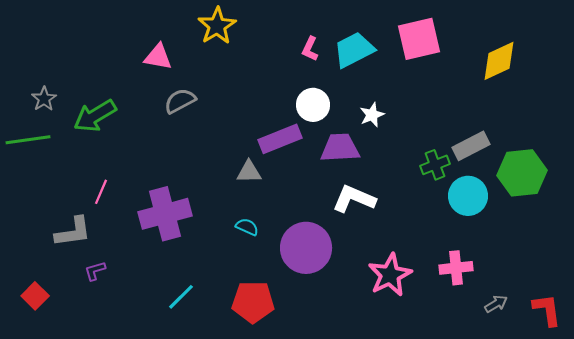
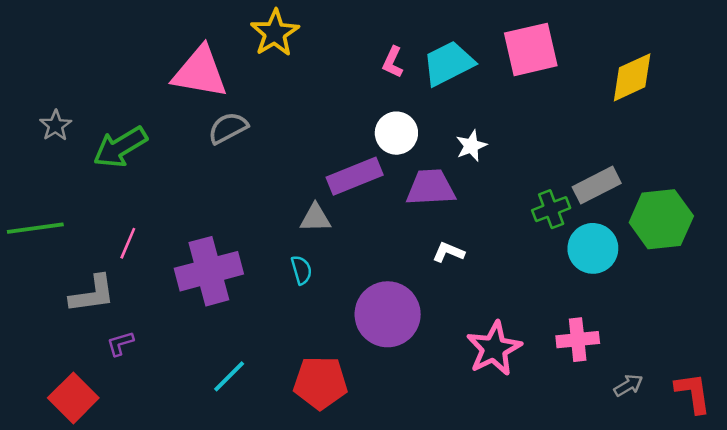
pink triangle: (158, 57) -> (200, 72), size x1.6
green line: (28, 140) -> (35, 228), moved
white L-shape: (354, 199) -> (448, 252), size x0.6
cyan semicircle: (247, 227) -> (301, 270), moved, turned 50
red square: (35, 296) -> (73, 398), moved, size x1.4

